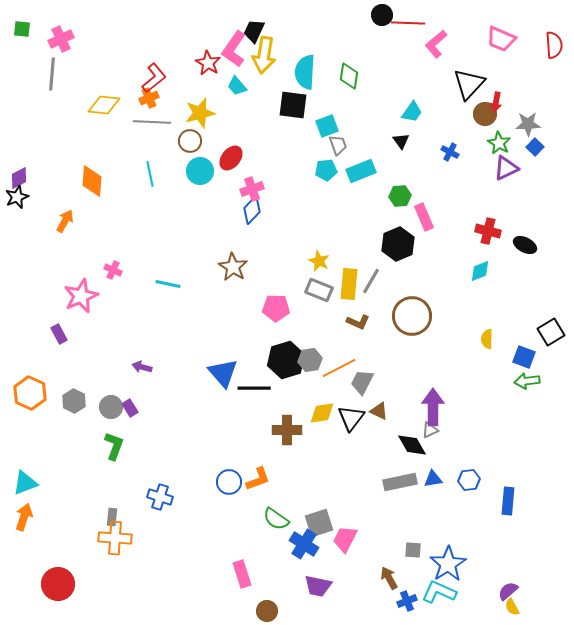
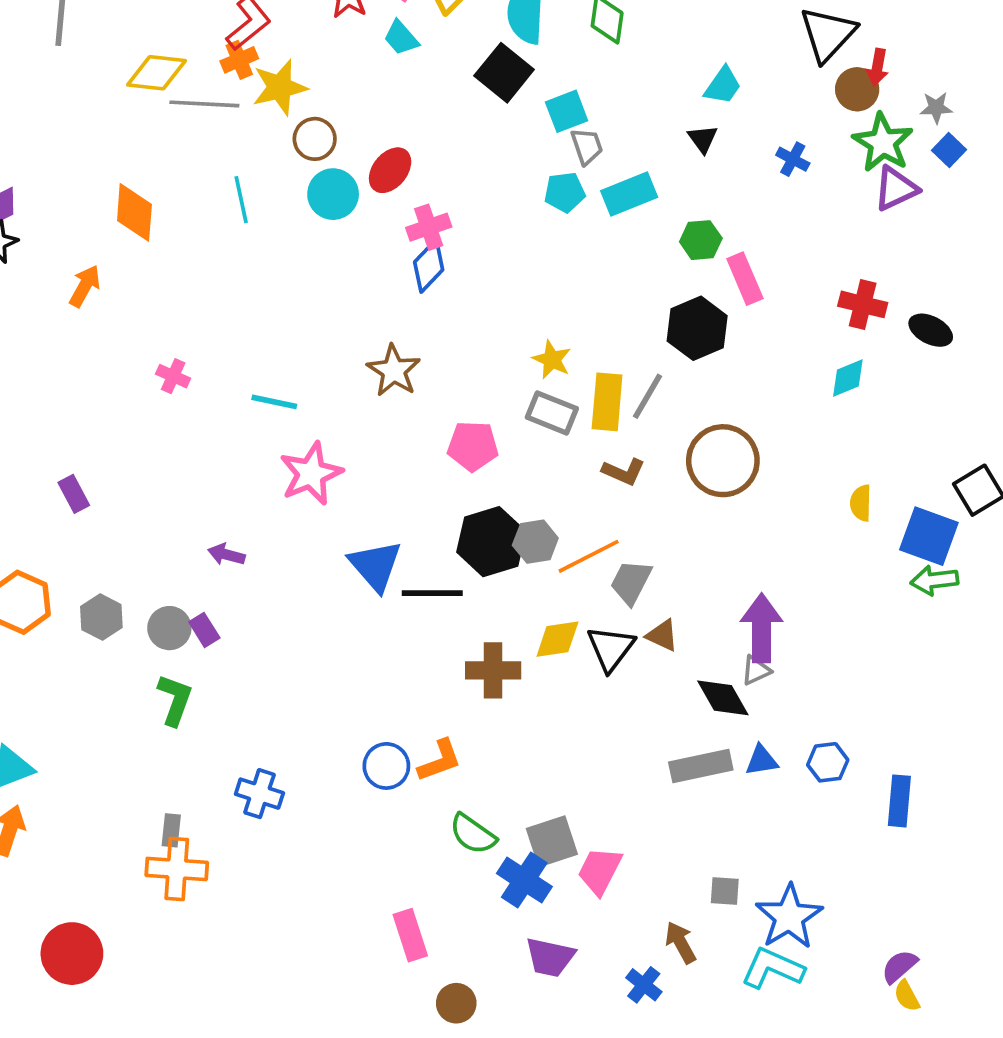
black square: (293, 105) -> (504, 73), turned 32
yellow star: (200, 113) -> (280, 87), moved
gray line: (152, 122) -> (204, 104), moved
gray star: (528, 124) -> (936, 108), size x0.7
green star: (499, 143) -> (883, 143), size x1.4
pink star: (81, 296) -> (311, 474), moved
blue square: (524, 357) -> (929, 536), size x1.4
blue cross: (407, 601) -> (644, 985), moved, turned -30

